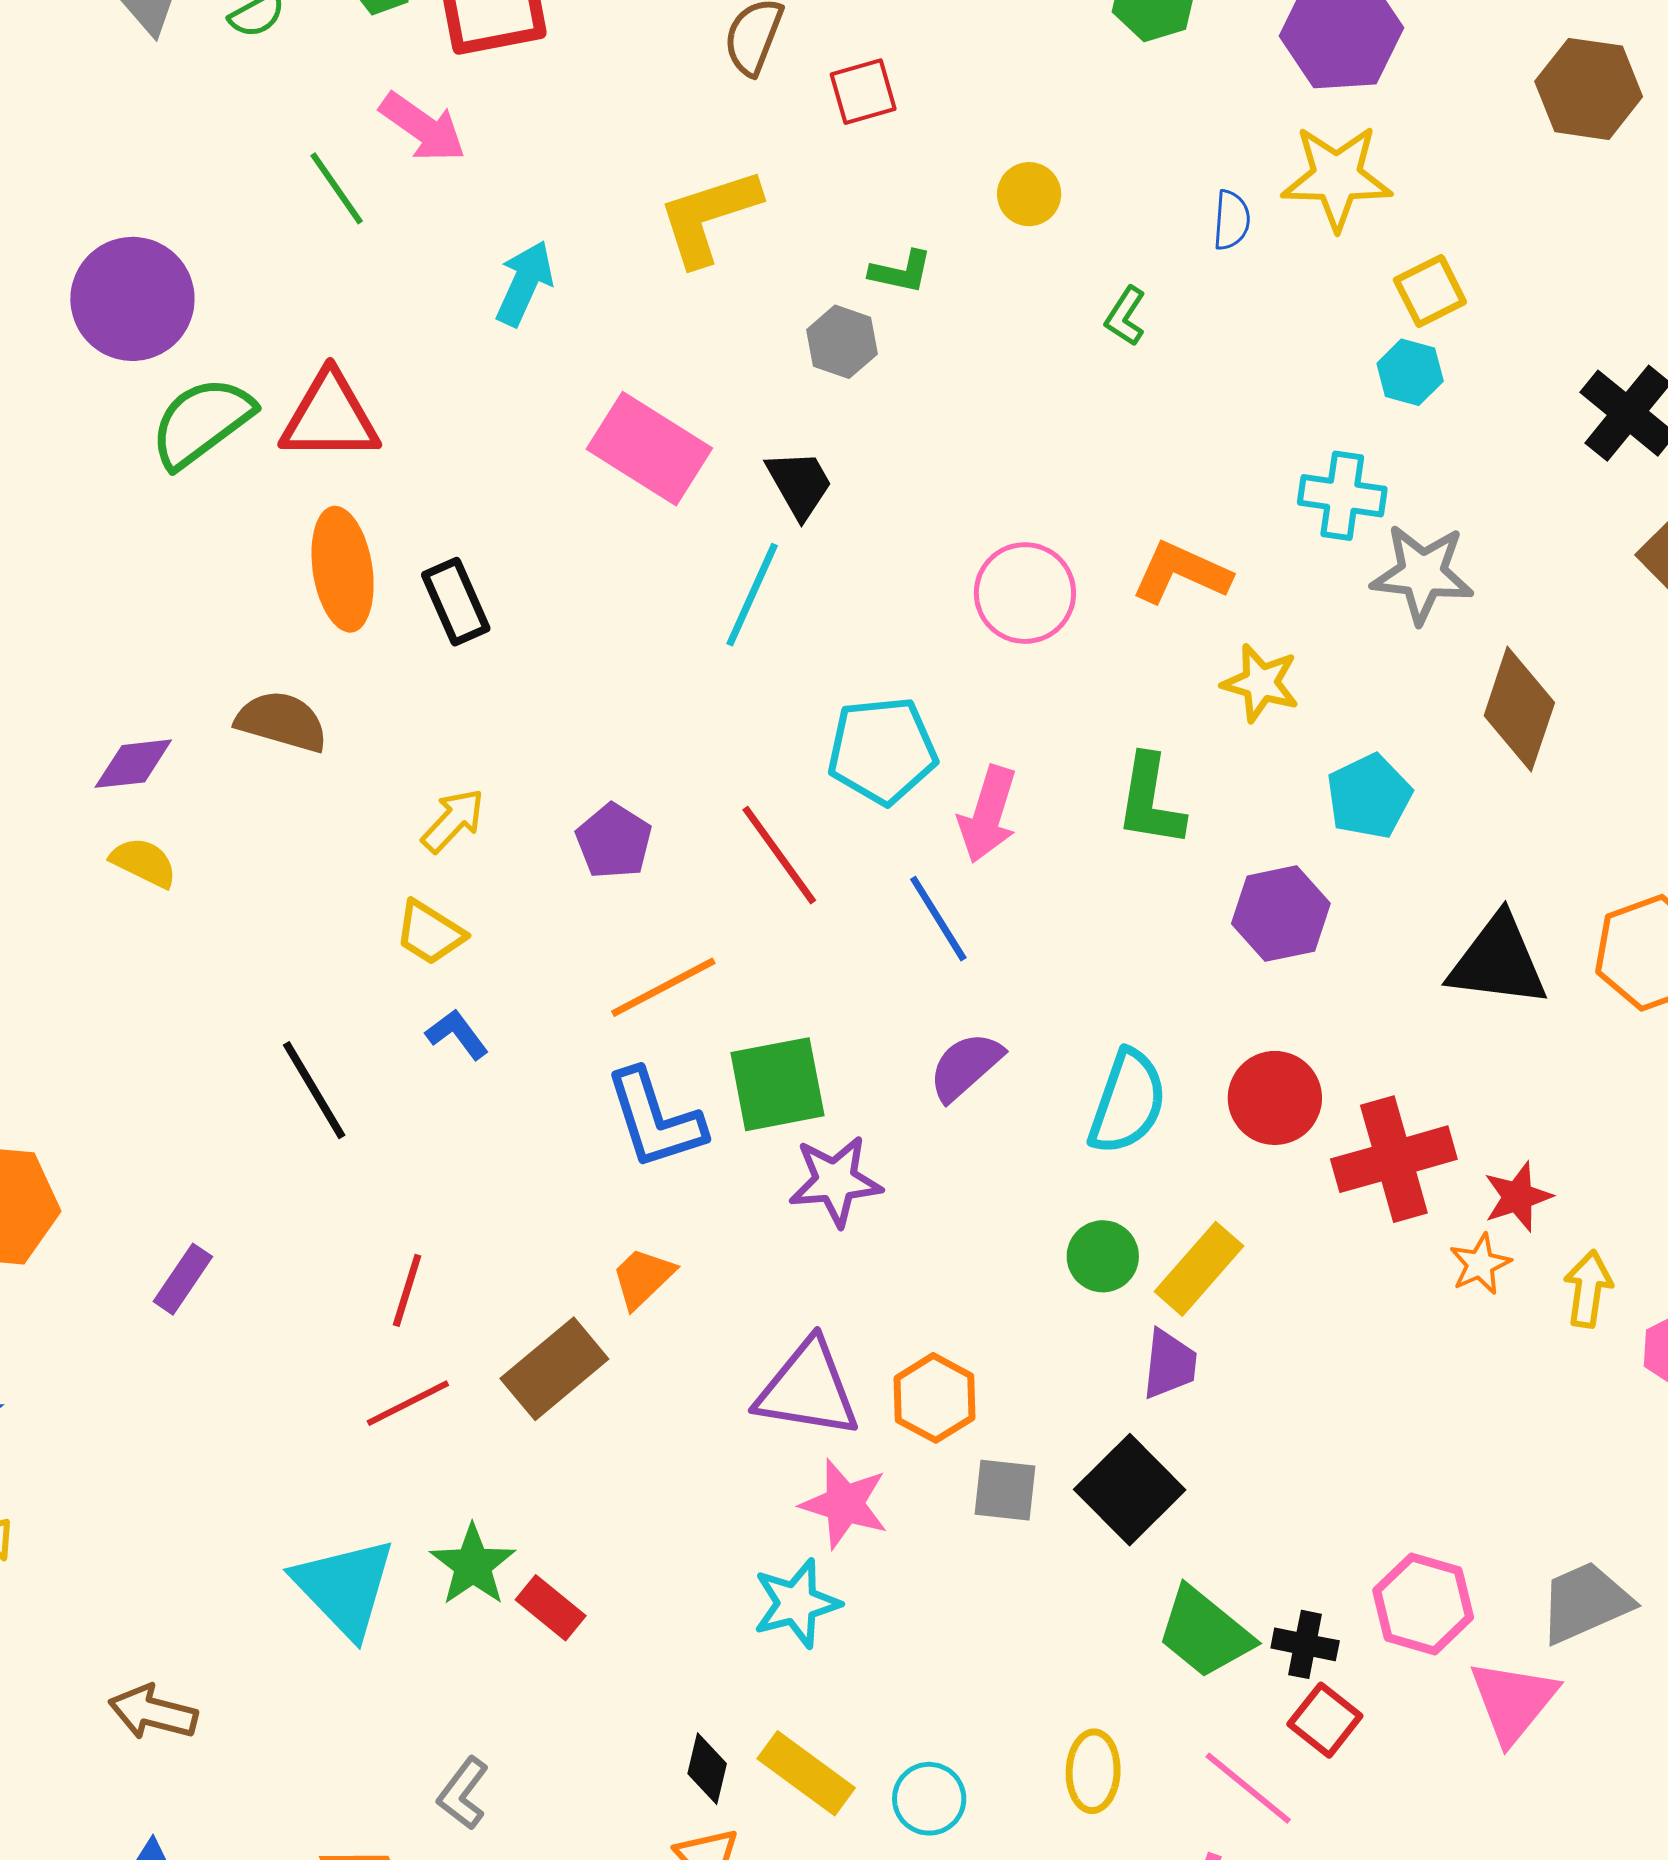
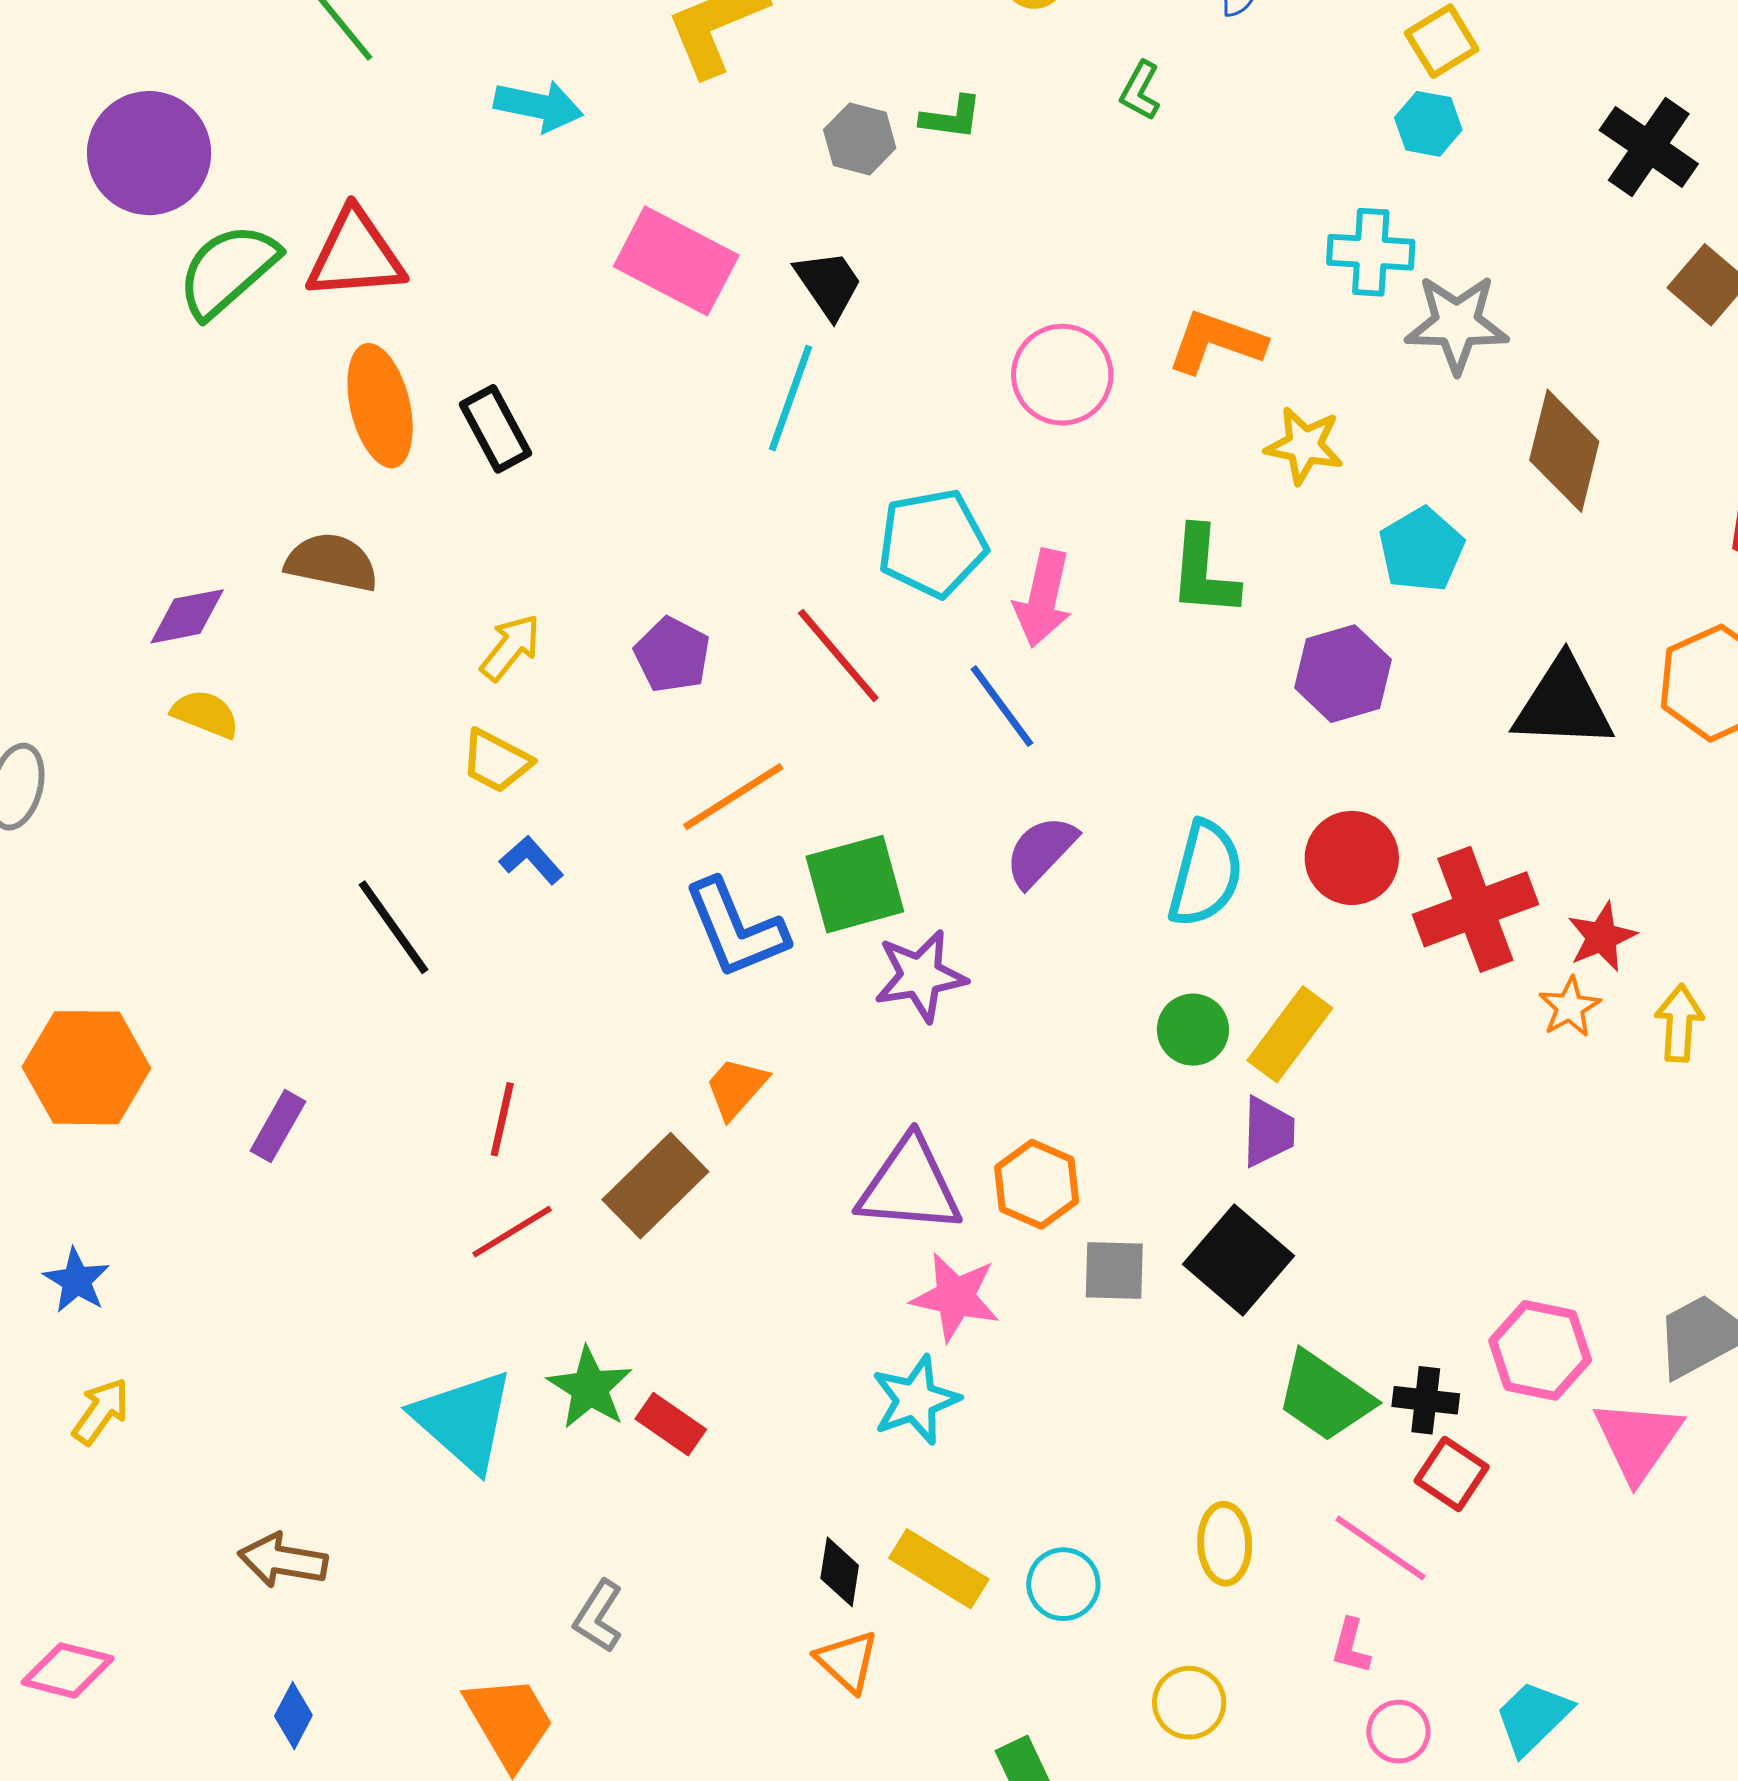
green L-shape: (901, 272) -> (951, 117), moved
cyan arrow: (524, 283) -> (538, 106), turned 82

